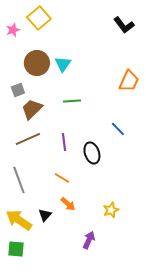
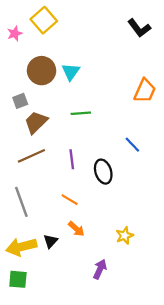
yellow arrow: (19, 220) -> (21, 247), turned -48

